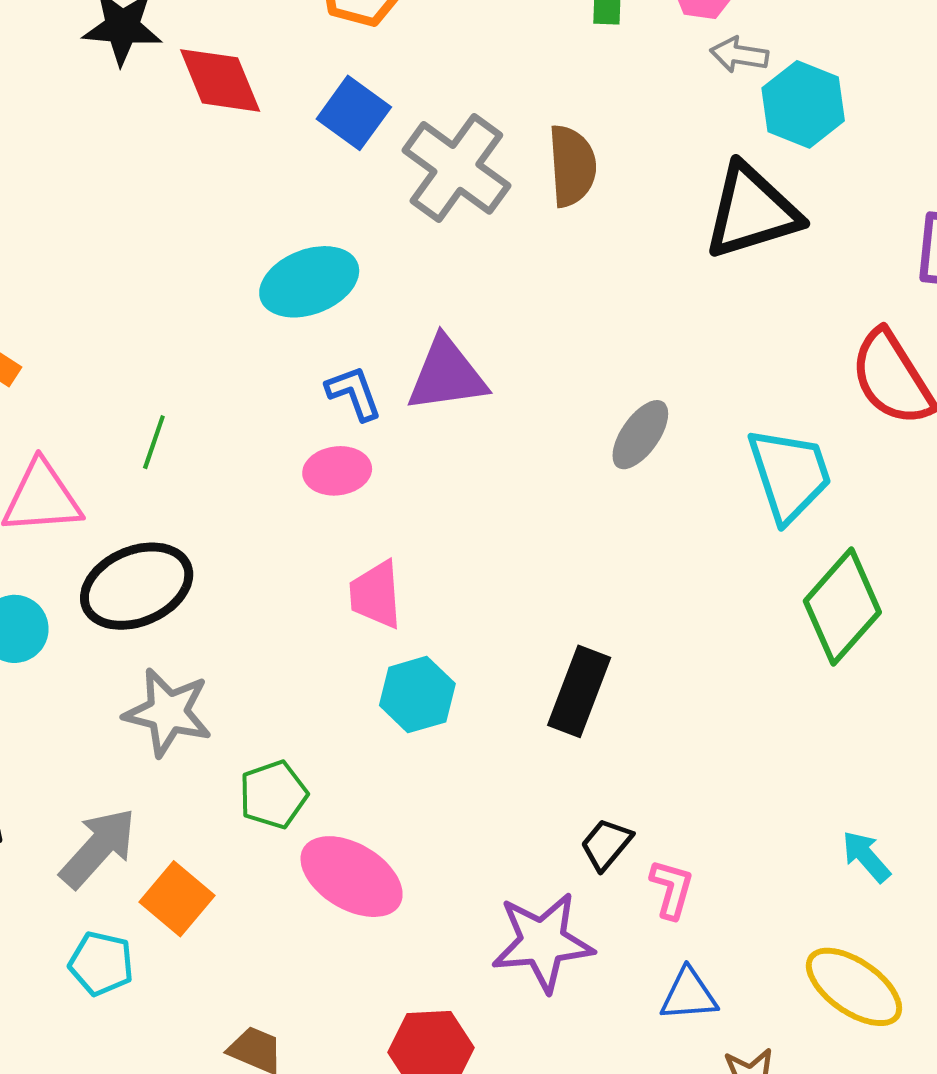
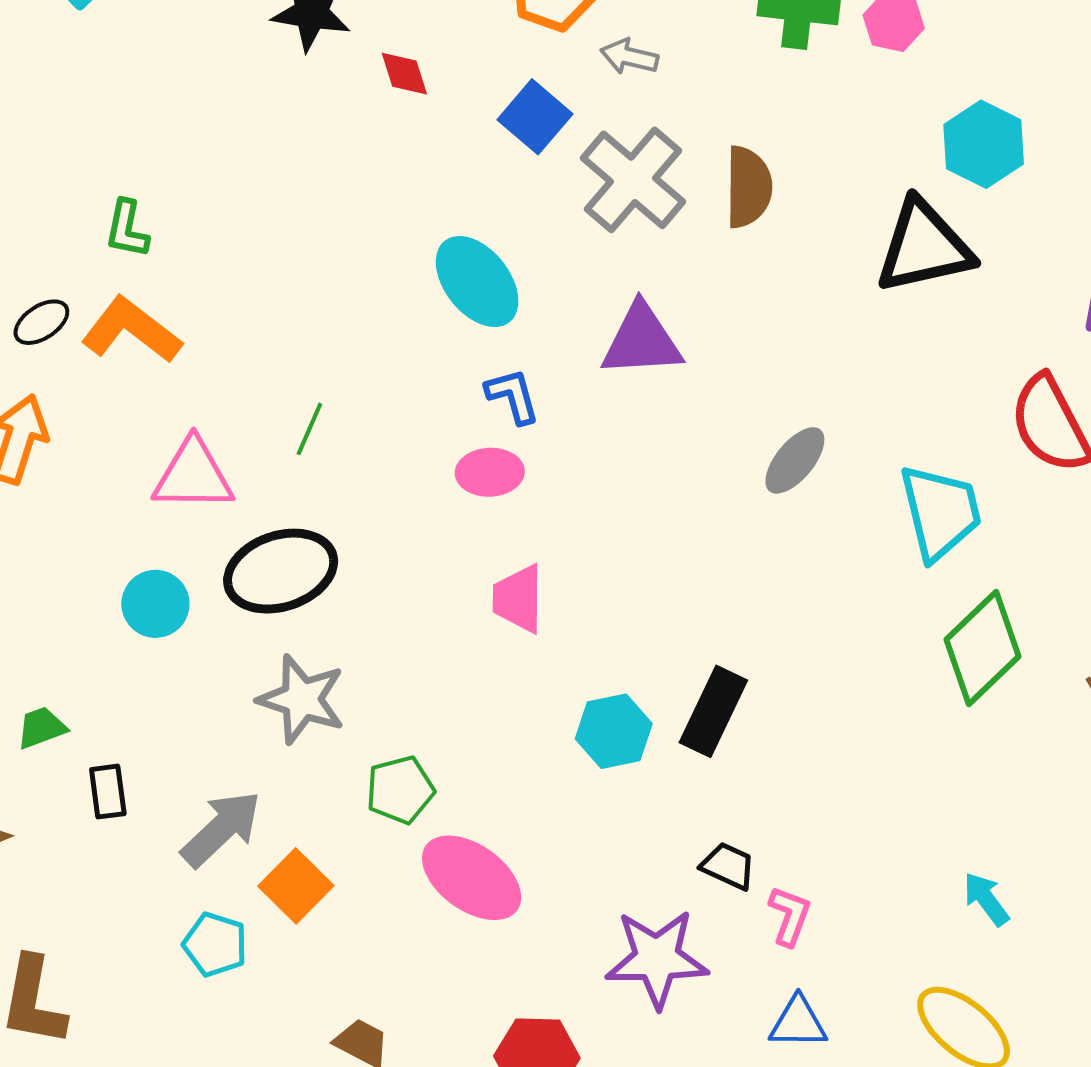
gray arrow: (739, 55) -> (629, 57), moved
red diamond: (220, 80) -> (404, 74), size x0.6
cyan ellipse: (309, 282) -> (477, 282), turned 68
purple triangle: (447, 375) -> (642, 340), moved
cyan hexagon: (417, 695) -> (614, 731), moved
black trapezoid: (606, 844) -> (728, 866), turned 70

